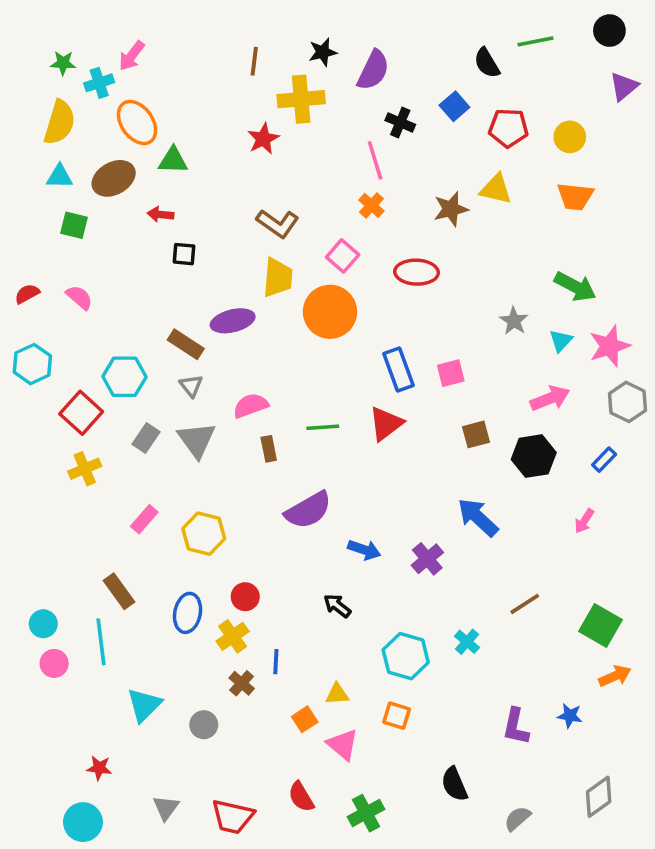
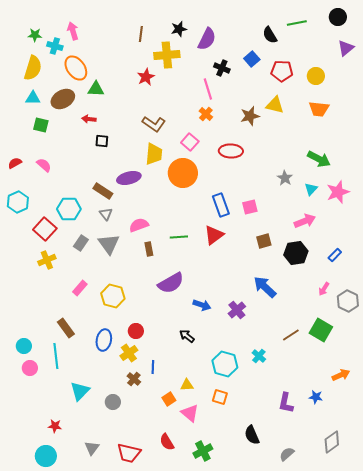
pink arrow: (132, 56) -> (73, 31), turned 126
cyan cross: (99, 83) -> (55, 46), turned 35
gray hexagon: (627, 402) -> (348, 301), moved
green square: (600, 626) -> (321, 330), moved

